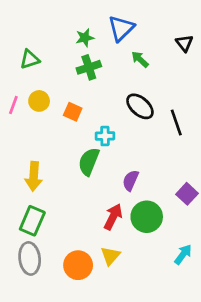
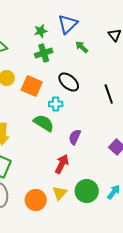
black ellipse: (140, 106) -> (69, 82), moved
orange square: (73, 112) -> (32, 86), size x1.5
green semicircle: (89, 162) -> (44, 123), turned 100
green circle: (147, 217) -> (87, 191), moved

